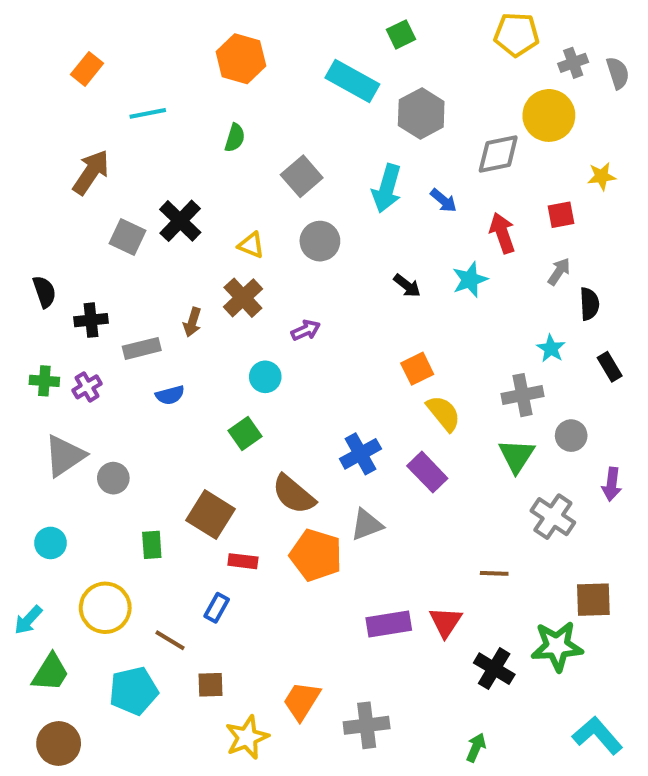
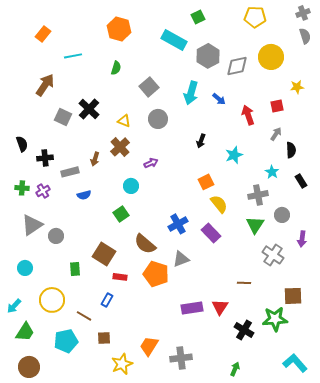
gray cross: (573, 63) -> (303, 13), moved
gray diamond: (498, 154) -> (237, 66), moved
cyan star: (470, 280) -> (234, 155), moved
black arrow: (407, 286) -> (201, 141), turned 72

